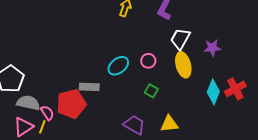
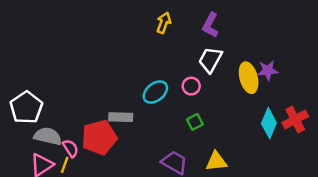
white trapezoid: (180, 39) -> (210, 60), moved
yellow ellipse: (183, 65) -> (249, 78), moved
green square: (151, 91) -> (195, 122), turned 32

